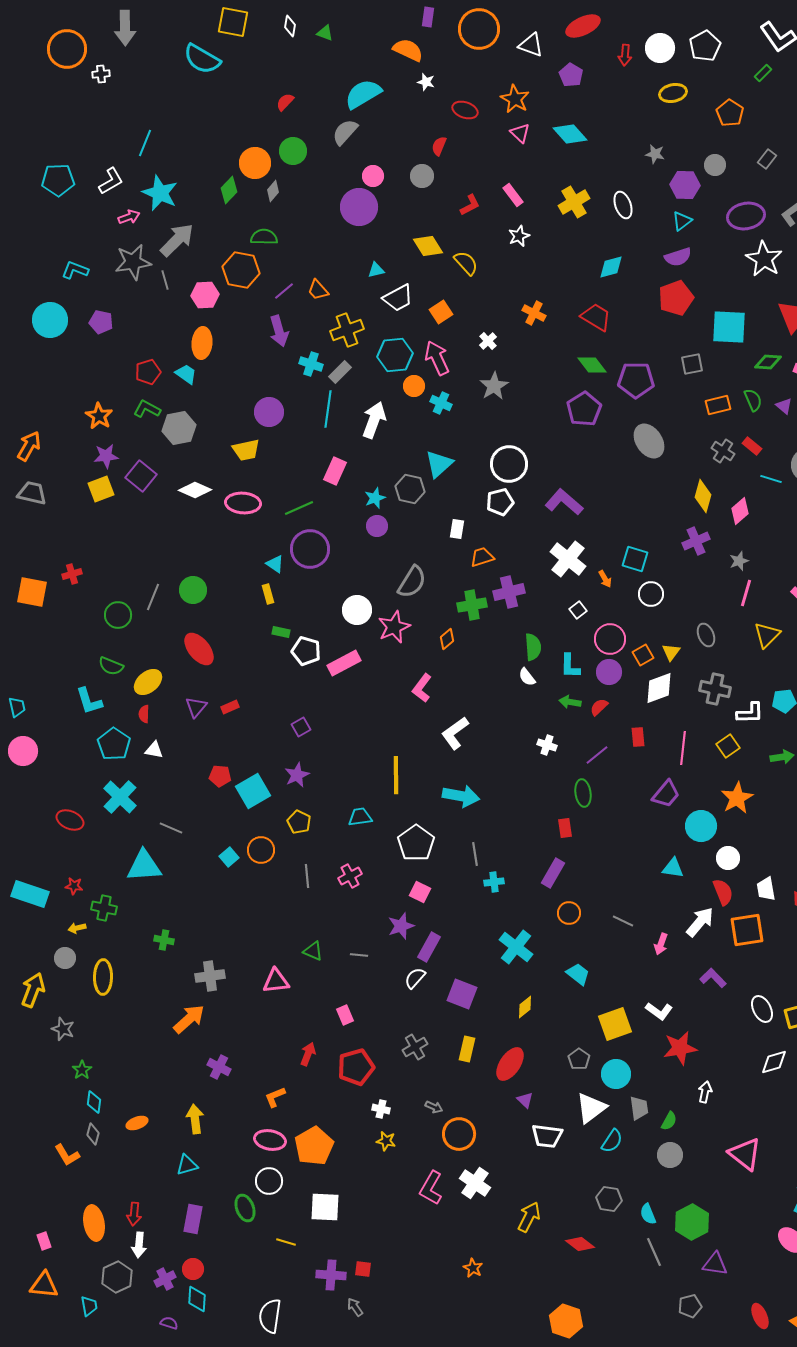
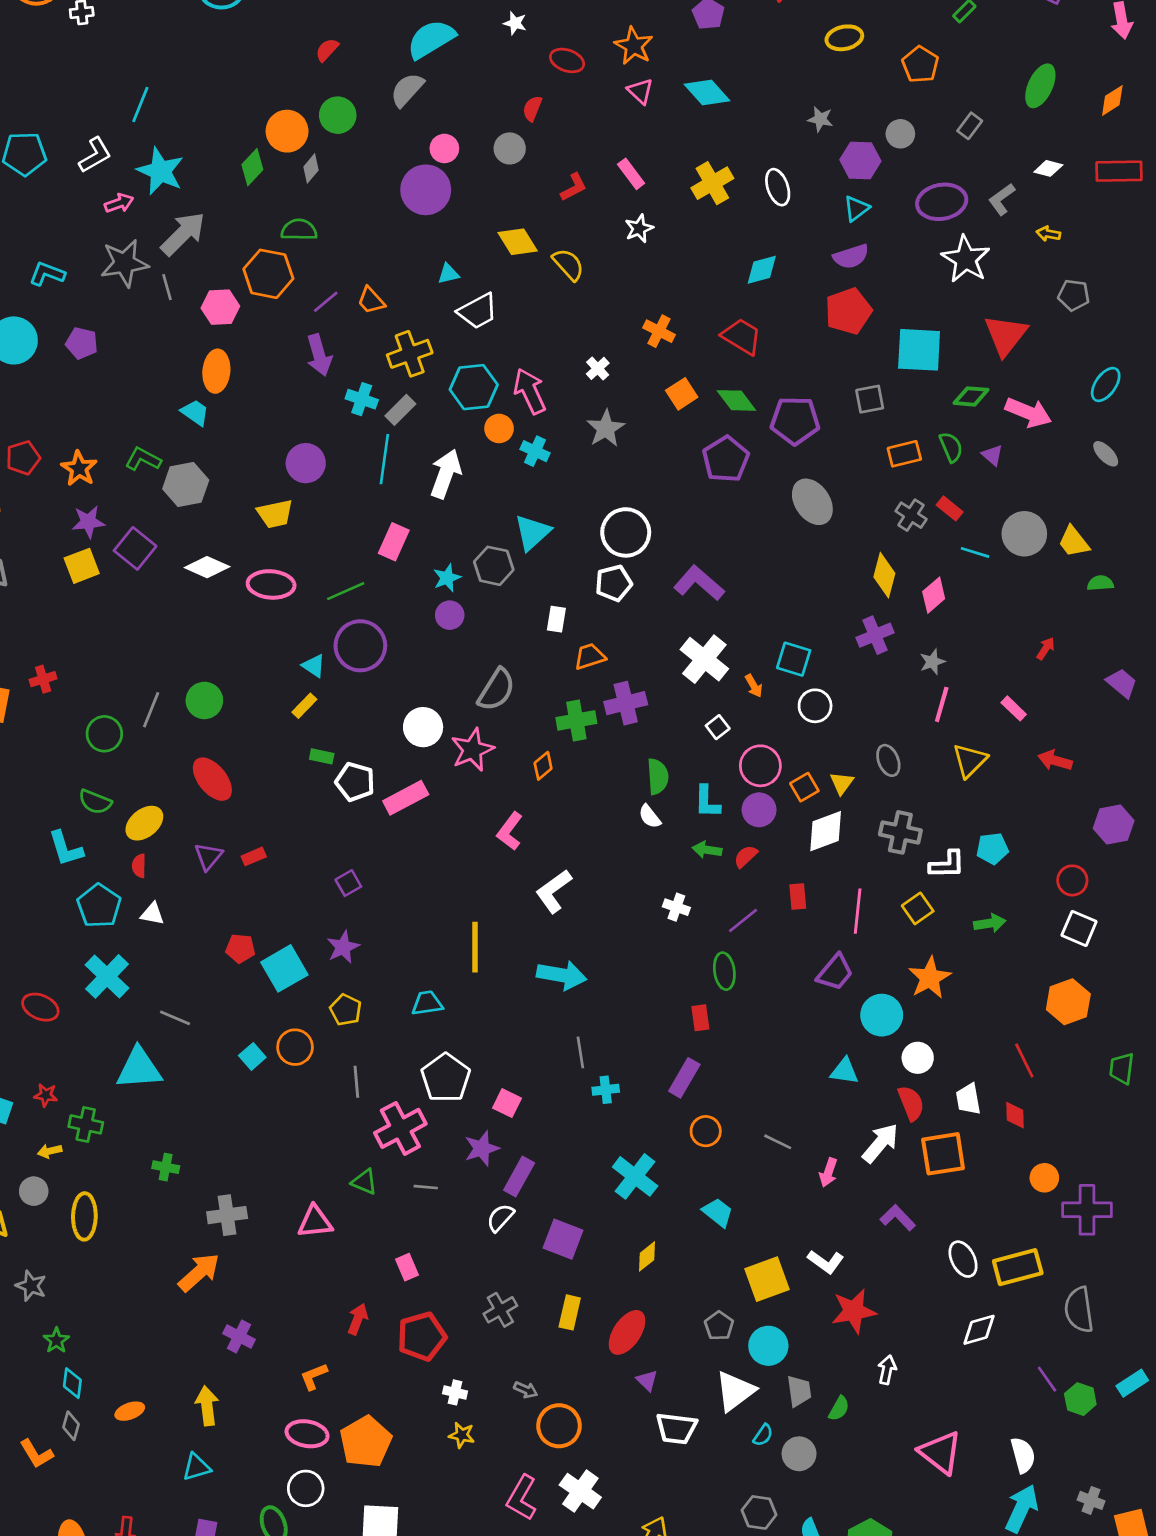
orange square: (441, 312) -> (682, 394), moved
red pentagon: (148, 372) -> (23, 458), moved
yellow rectangle: (268, 594) -> (304, 706), turned 60
white pentagon: (416, 843) -> (446, 1078), moved
pink cross: (350, 876) -> (400, 1128), moved, size x1.6
cyan semicircle: (612, 1141) -> (763, 1435), size x0.7
gray circle: (670, 1155) -> (799, 1454), moved

